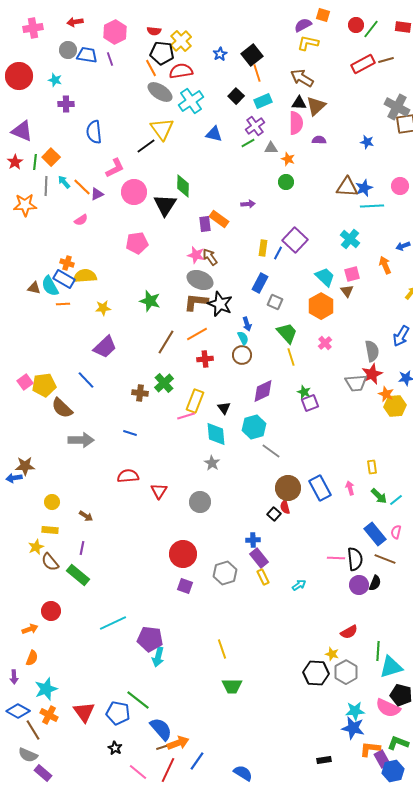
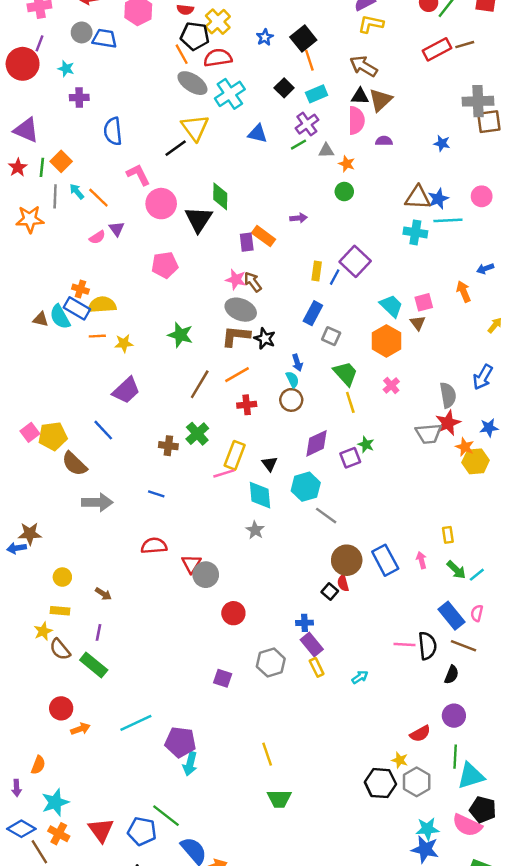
purple line: (110, 59) -> (39, 43), moved, turned 40
gray cross: (397, 107) -> (478, 101), turned -30
pink L-shape: (115, 168) -> (138, 175), turned -90
purple triangle: (97, 194) -> (117, 229), moved, turned -40
cyan cross: (350, 239) -> (415, 232), moved, turned -30
orange line: (63, 304) -> (97, 336), moved
black star: (220, 304) -> (265, 338), size x0.7
purple square: (310, 403) -> (350, 458), moved
gray circle: (200, 502) -> (206, 575), moved
red circle: (183, 554) -> (233, 613), moved, size x0.7
purple circle: (359, 585) -> (454, 716), moved
orange arrow: (30, 629) -> (80, 729), moved

